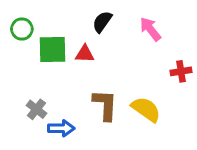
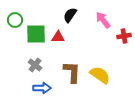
red cross: (181, 71) -> (124, 36), moved
gray cross: (36, 109) -> (35, 65), moved

